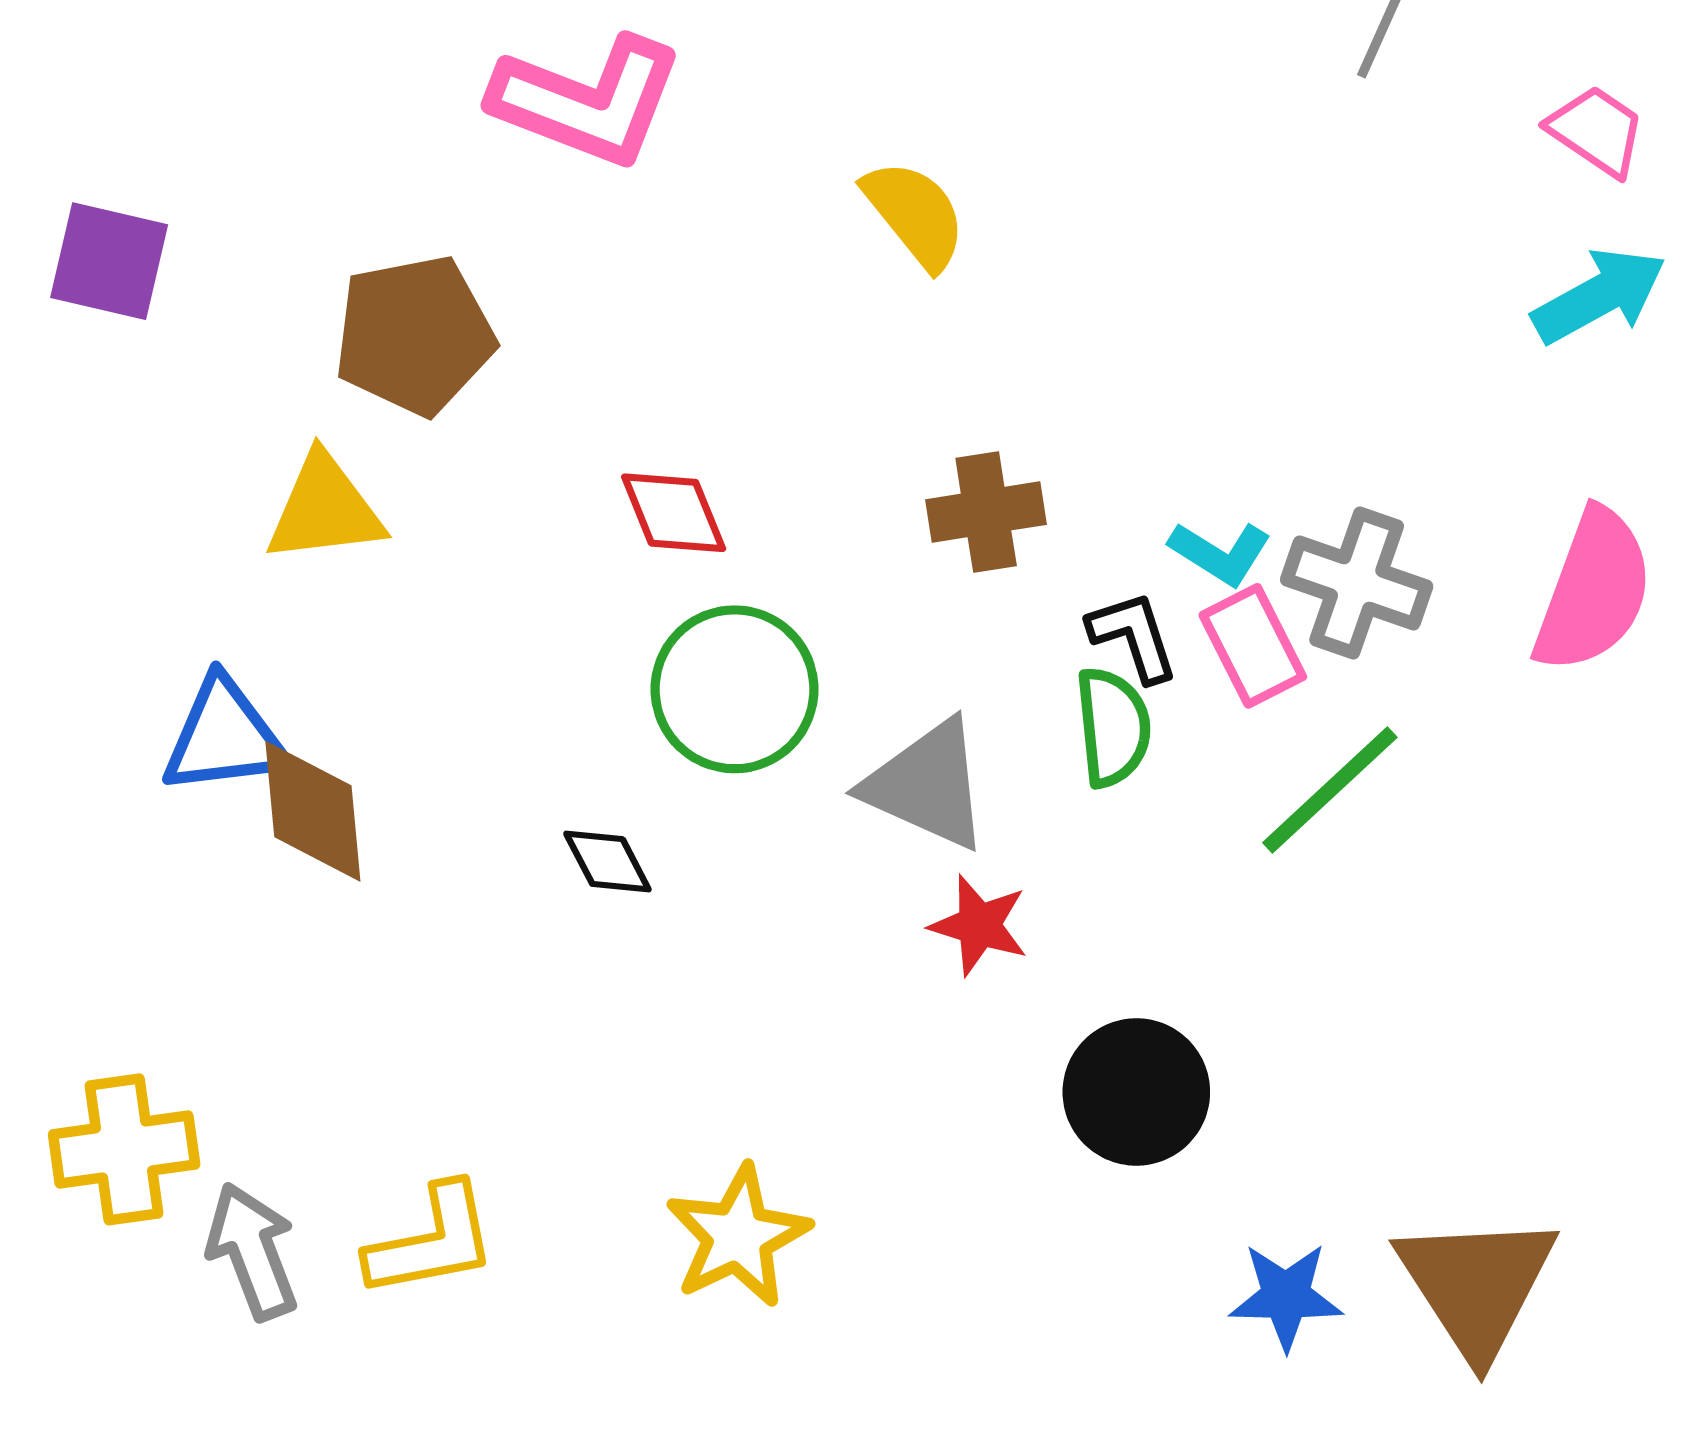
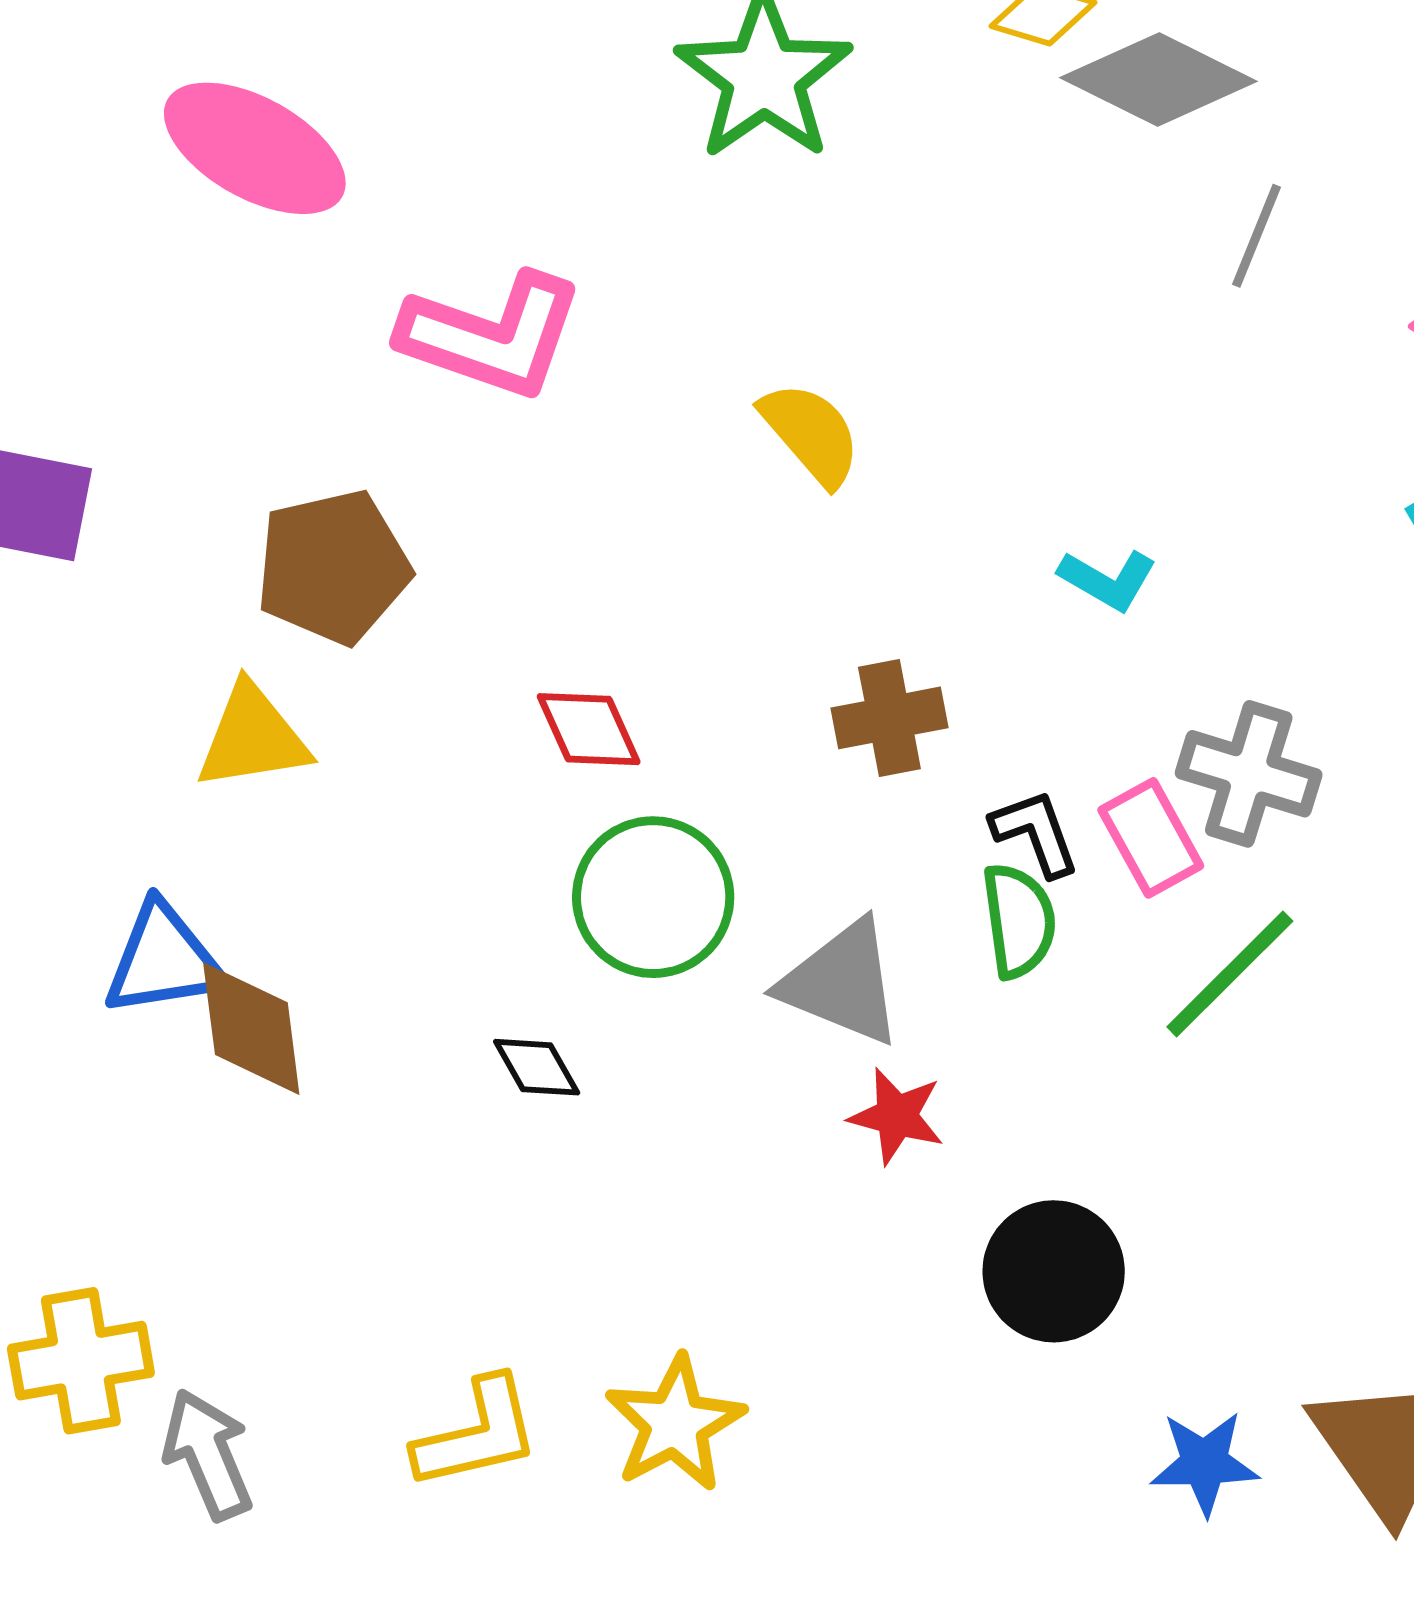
cyan L-shape: (1220, 553) -> (1108, 580), moved
yellow L-shape: (432, 1241) -> (477, 1434), moved

